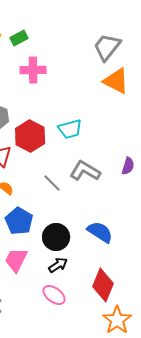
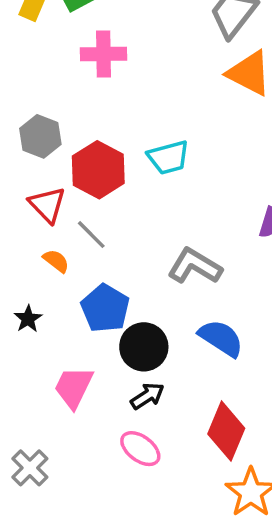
gray L-shape: (85, 171) -> (195, 266), moved
gray line: (52, 183) -> (91, 235), moved
blue pentagon: (19, 221) -> (105, 308), moved

